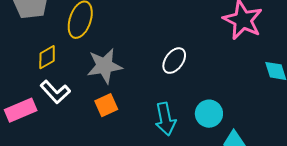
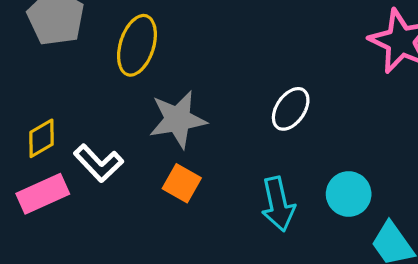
yellow diamond: (47, 57) -> (41, 138), moved
orange square: (106, 105) -> (182, 183), turned -35

